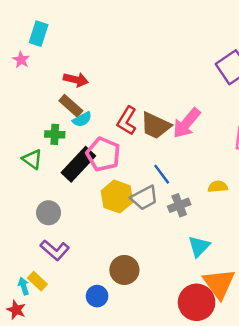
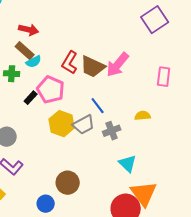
black rectangle: (78, 164) -> (31, 98), size x0.5
cyan triangle: (199, 246) -> (128, 164), turned -30

